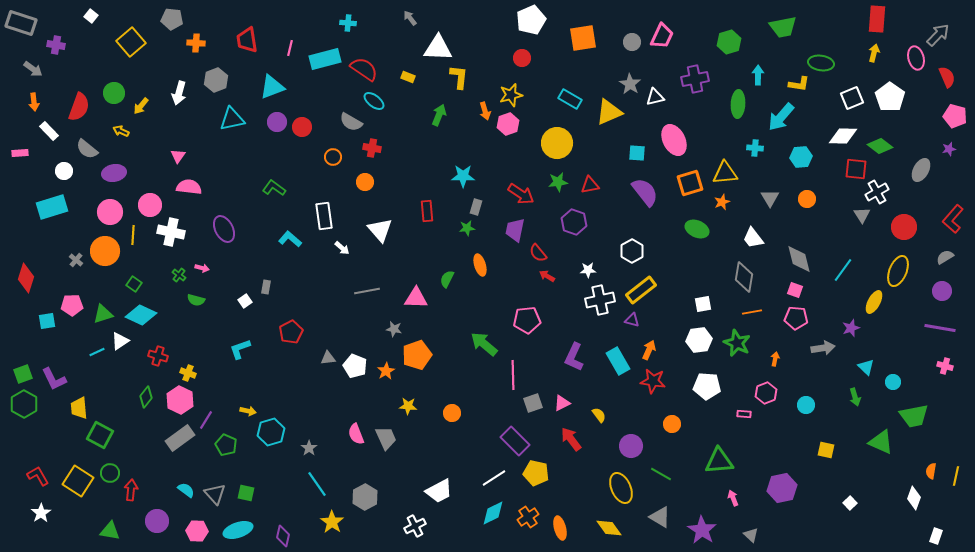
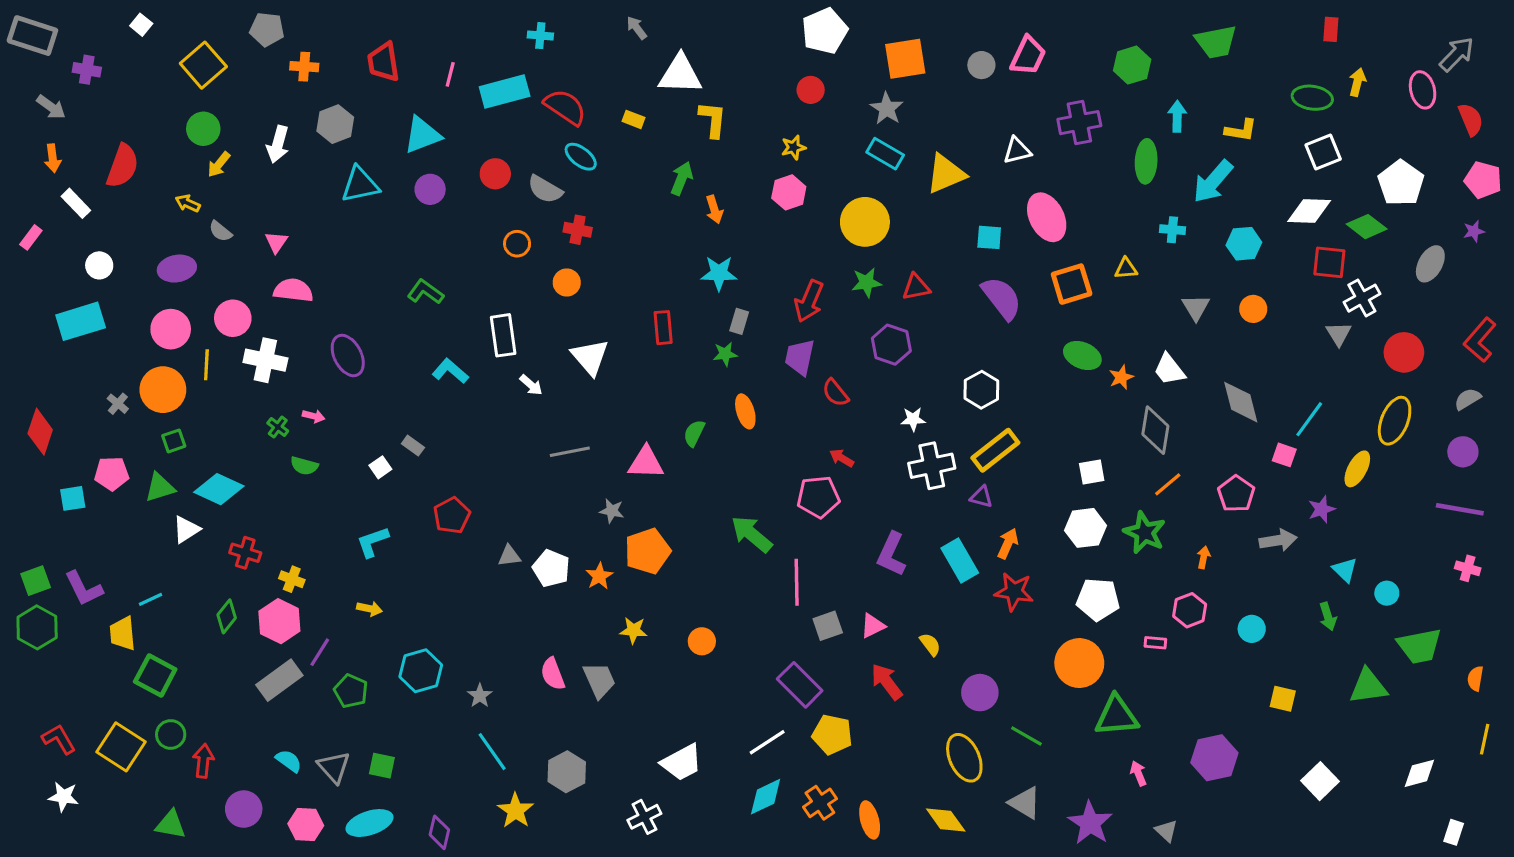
red rectangle: (877, 19) -> (1331, 29), moved, size x0.6
green ellipse: (821, 63) -> (1312, 98), moved
gray star: (630, 84) -> (887, 109), moved
green circle: (114, 93) -> (203, 129), moved
yellow star: (511, 95) -> (794, 147), size x0.7
white pentagon: (890, 97) -> (1401, 183), moved
orange arrow: (485, 111) -> (714, 209), moved
red circle: (302, 127) -> (495, 174), moved
gray semicircle: (87, 149) -> (220, 231), moved, size x0.7
pink rectangle: (20, 153) -> (31, 237), turned -49
yellow triangle: (725, 173) -> (1126, 269), size x0.6
red arrow: (521, 194) -> (809, 301), turned 80
orange star: (722, 202) -> (1121, 377), moved
red arrow: (547, 276) -> (842, 458), moved
green square: (134, 284) -> (174, 441), moved, turned 35
gray rectangle: (266, 287) -> (413, 446), turned -64
pink square: (795, 290) -> (1284, 455), moved
orange line: (752, 312) -> (1168, 484), turned -30
pink pentagon: (796, 318) -> (1236, 494), turned 30
cyan line: (97, 352) -> (150, 599), moved
yellow arrow: (248, 411) -> (369, 609), moved
orange circle: (672, 424) -> (1079, 663), moved, size x1.8
green triangle: (881, 442) -> (1368, 686), turned -32
orange semicircle: (931, 471) -> (1475, 679), moved
white diamond: (914, 498) -> (1419, 773), turned 55
white square: (850, 503) -> (1320, 781), size x1.6
white star: (41, 513) -> (63, 797), turned -30

